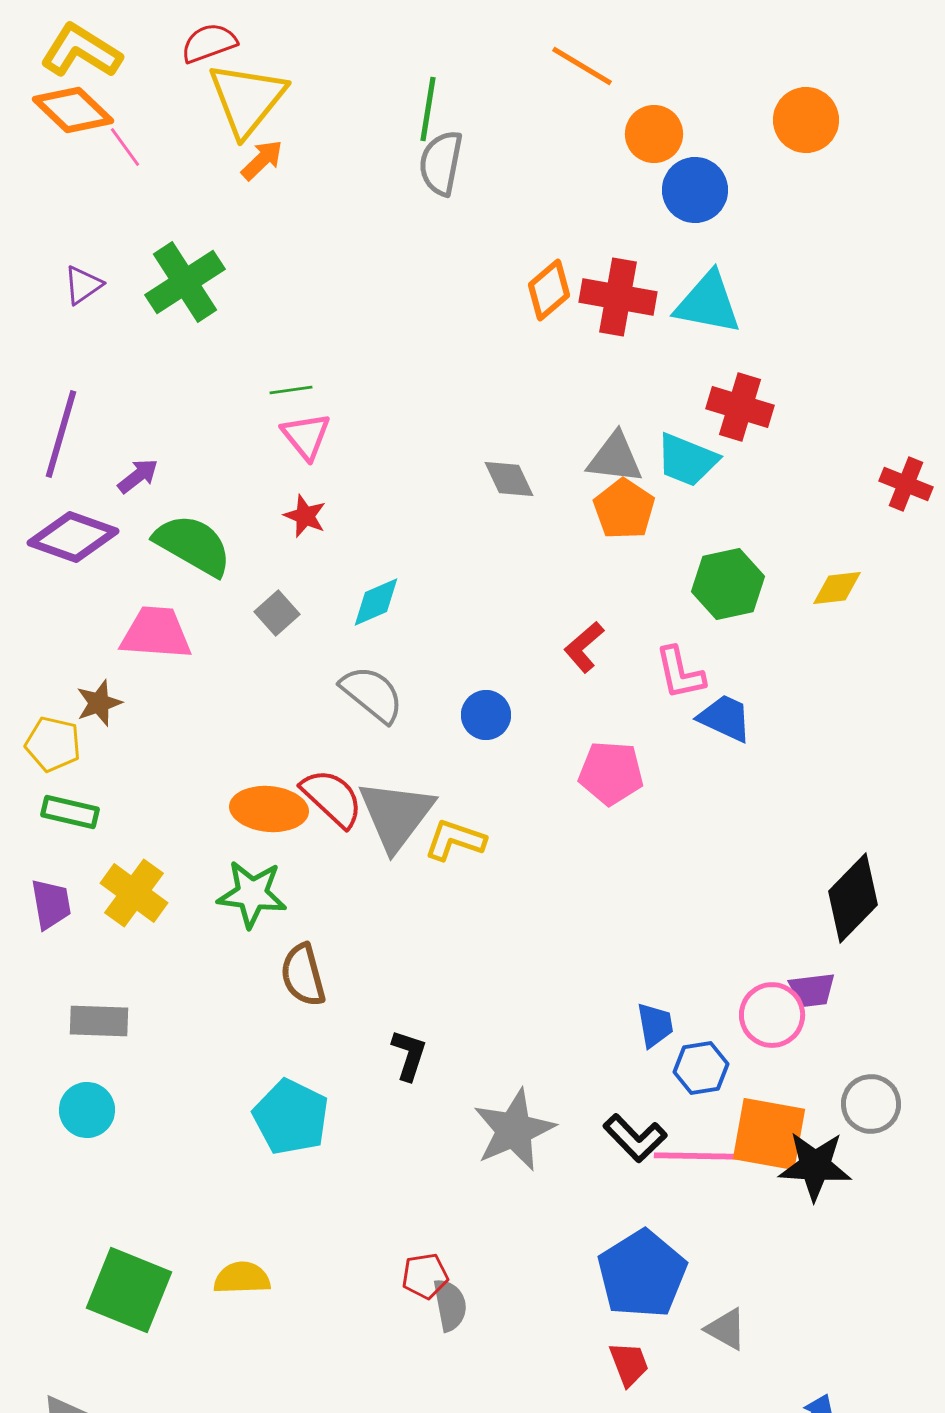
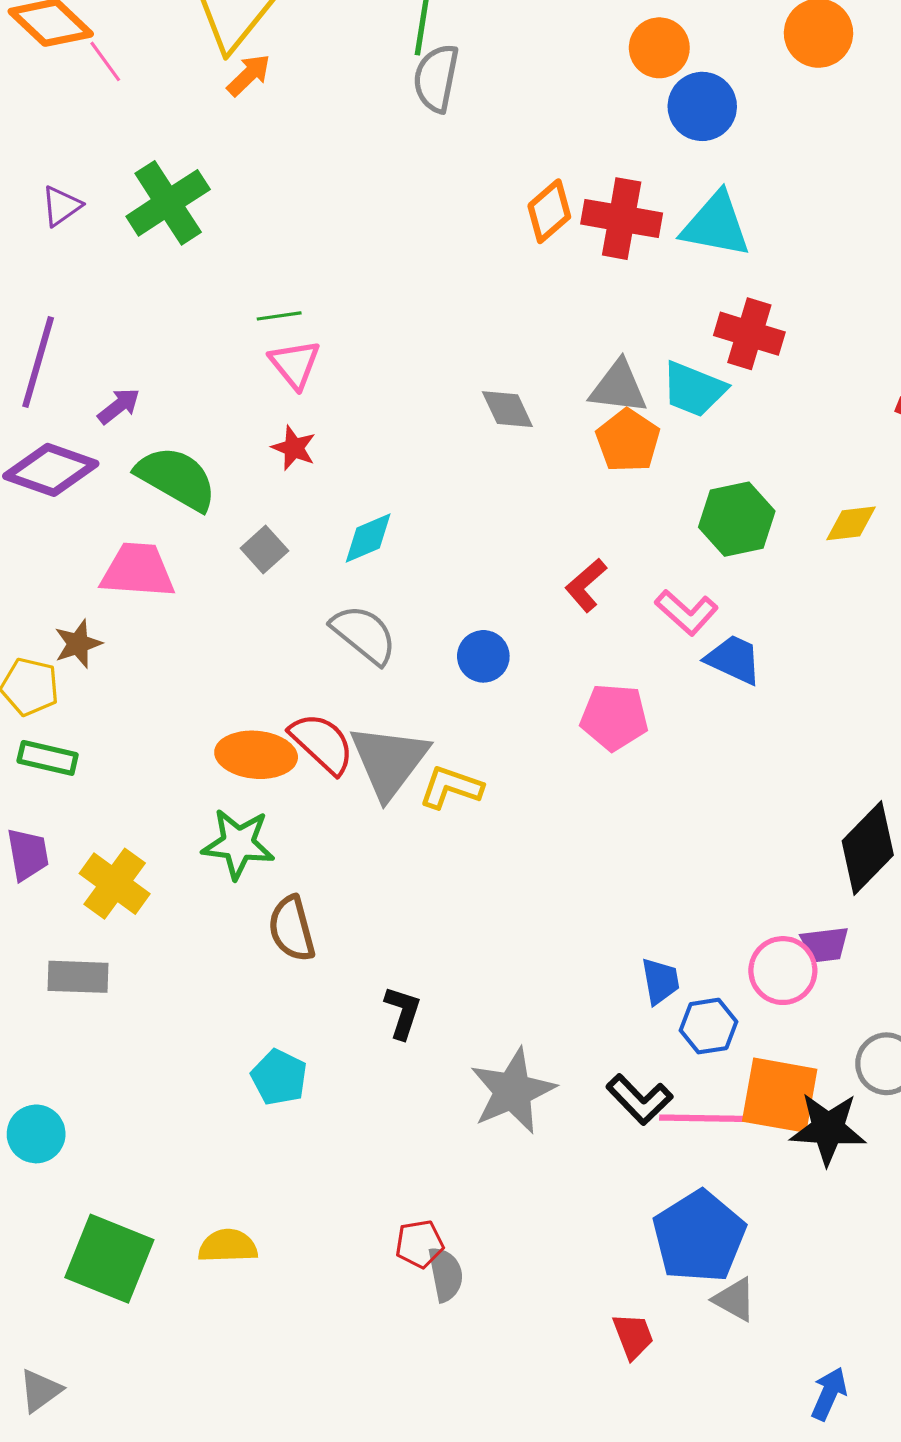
pink L-shape: (680, 673) -> (687, 612), turned -36
yellow cross: (134, 893) -> (115, 884), moved
cyan circle: (87, 1110) -> (36, 1134), moved
cyan pentagon: (291, 1117) -> (279, 1077), size x0.7
blue pentagon: (642, 1274) -> (699, 1237), moved

